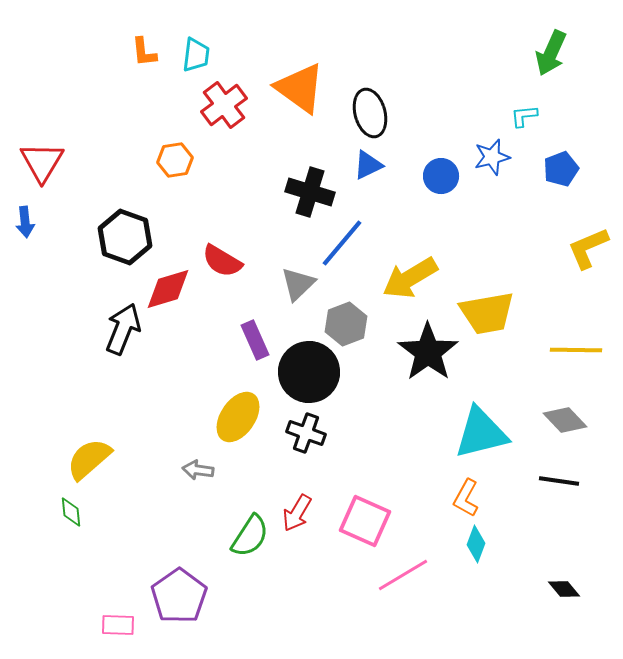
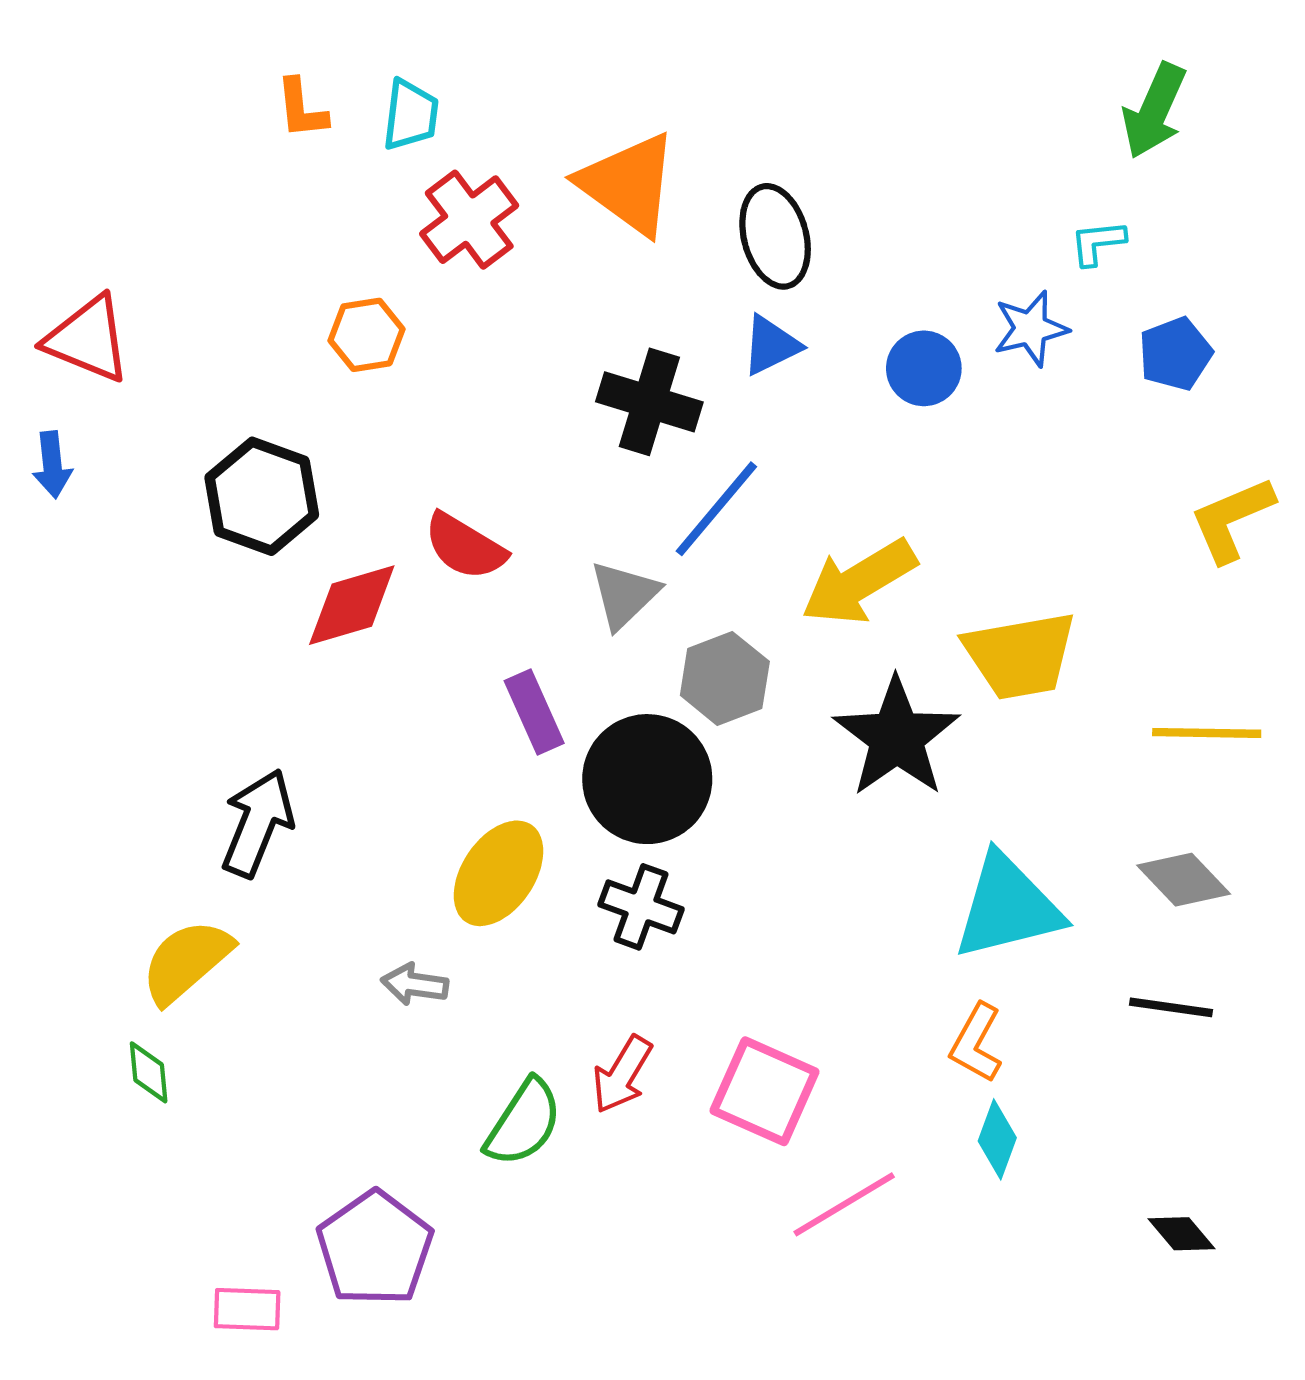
red triangle: (42, 162) -> (88, 339), turned -39
black arrow: (123, 329) -> (258, 823), moved

